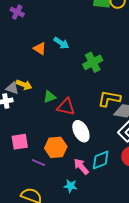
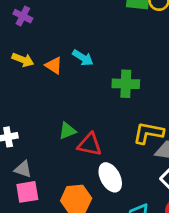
green cross: (93, 62) -> (126, 84), turned 30
yellow arrow: (24, 85) -> (23, 60), moved
gray triangle: (12, 88) -> (23, 169), moved

